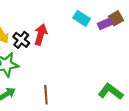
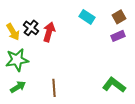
purple rectangle: (105, 24) -> (118, 36), moved
black cross: (21, 40) -> (31, 28), moved

